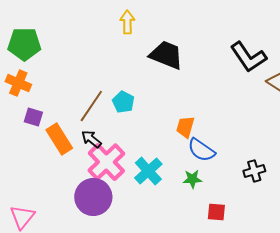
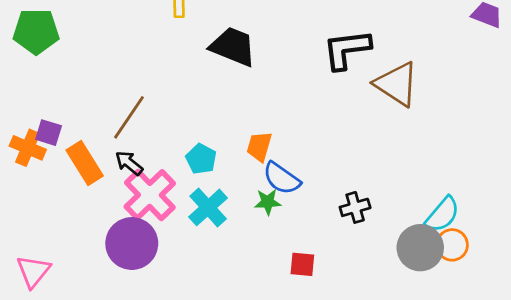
black L-shape: (248, 57) -> (347, 49), turned 117
orange cross: (18, 83) -> (28, 148), moved
cyan pentagon: (123, 102) -> (201, 159), moved
green star: (192, 179) -> (268, 202), moved

